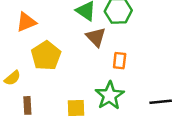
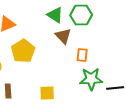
green star: (110, 96) -> (91, 79), moved, turned 30

